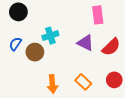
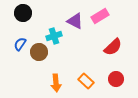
pink rectangle: (98, 15) -> (100, 16), turned 66
purple triangle: (85, 43) -> (75, 21), moved

